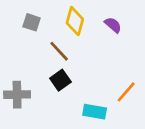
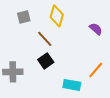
gray square: (32, 22) -> (24, 17), turned -32
purple semicircle: (113, 25) -> (96, 29), moved

